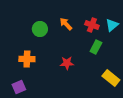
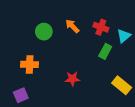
cyan triangle: (112, 25) -> (124, 36), moved
red star: (67, 63) -> (72, 79), moved

